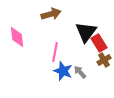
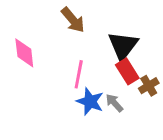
brown arrow: (51, 14) -> (73, 20), turned 66
red rectangle: (99, 43) -> (127, 71), moved

